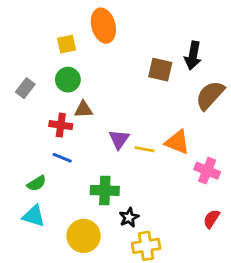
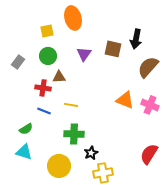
purple triangle: (119, 139) -> (84, 54), moved
yellow line: (145, 149) -> (71, 105), moved
pink cross: (207, 171) -> (150, 105), moved
red semicircle: (211, 219) -> (149, 154), size x1.5

